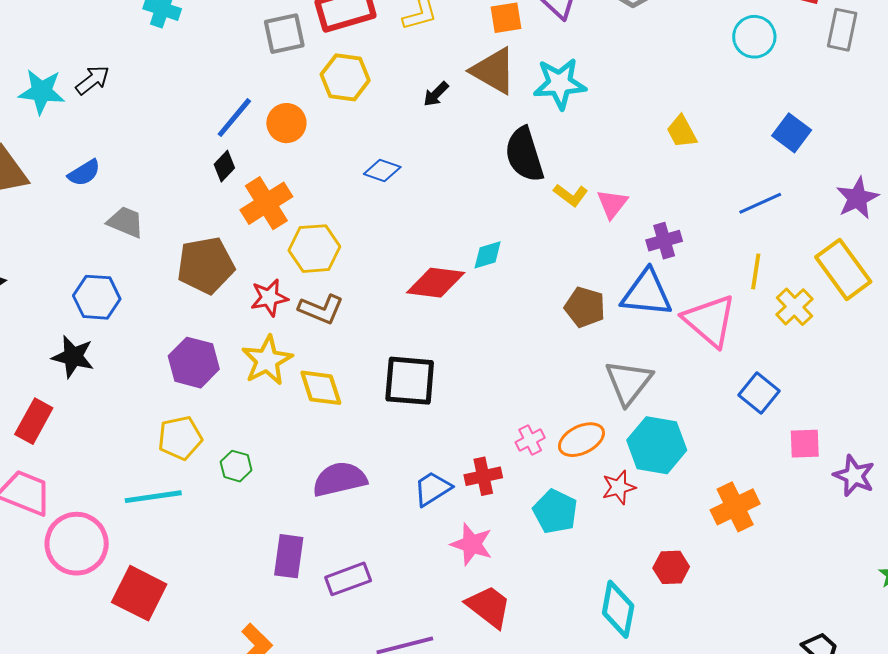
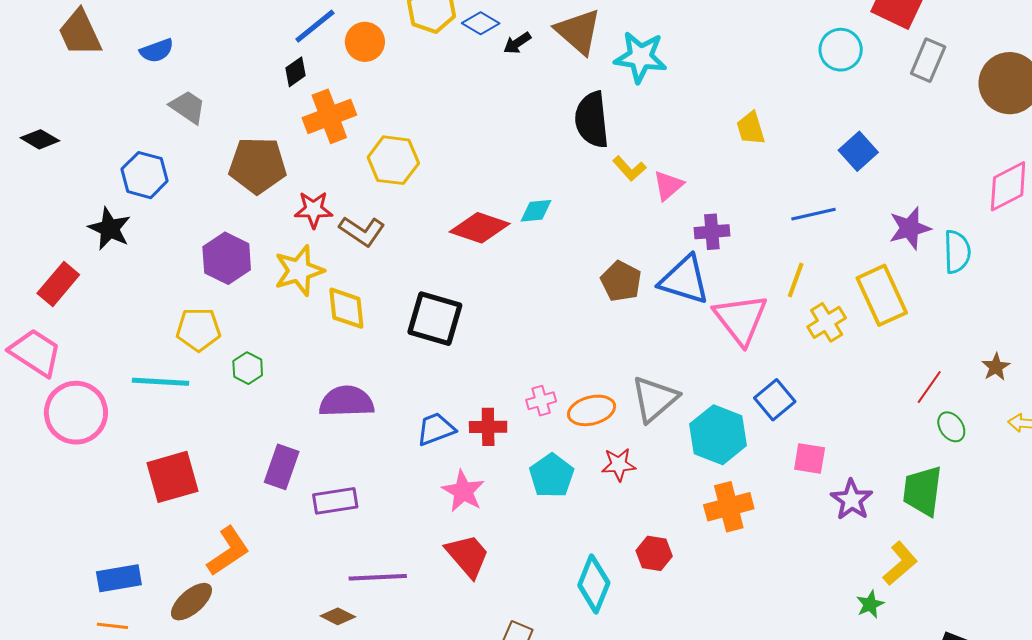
blue diamond: (382, 170) -> (481, 23), moved
yellow hexagon: (314, 249) -> (393, 160), moved
gray triangle: (629, 382) -> (655, 399), moved
cyan hexagon: (657, 445) -> (718, 435), moved
red square: (139, 593) -> (173, 477), moved, turned 36

